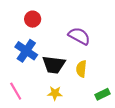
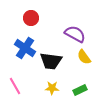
yellow semicircle: (81, 69) -> (84, 57), moved, turned -42
green rectangle: (103, 94) -> (80, 90), moved

